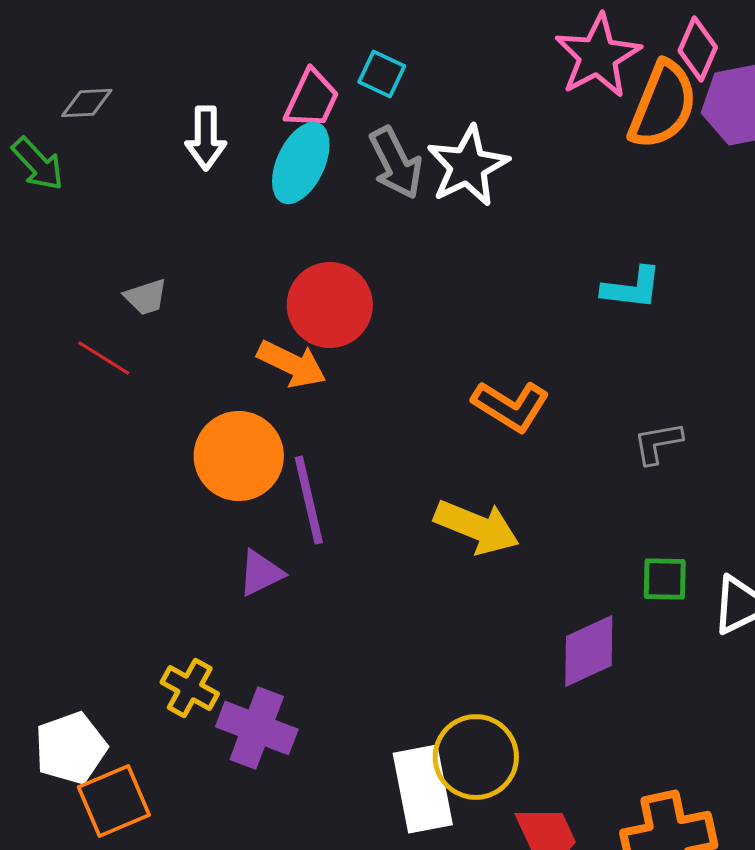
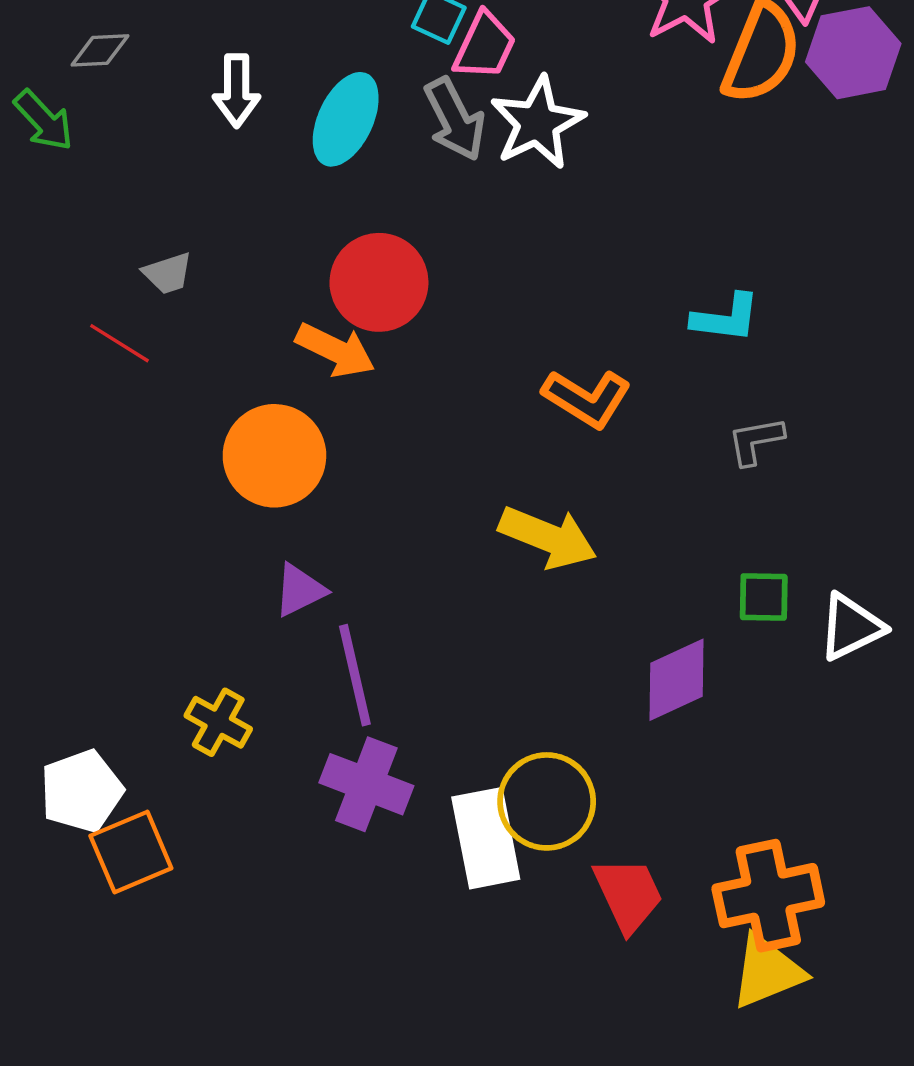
pink trapezoid: (312, 99) -> (485, 46), moved
cyan L-shape: (632, 288) -> (726, 318), moved
purple line: (309, 500) -> (355, 675), moved
purple cross: (257, 728) -> (366, 784), moved

